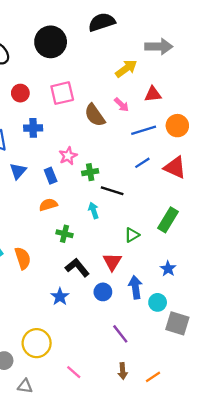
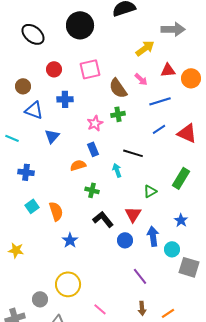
orange circle: (177, 126) -> (191, 78), moved
green cross: (90, 172) -> (118, 114), moved
blue rectangle: (51, 176) -> (93, 149), moved
blue star: (60, 297) -> (70, 240), moved

